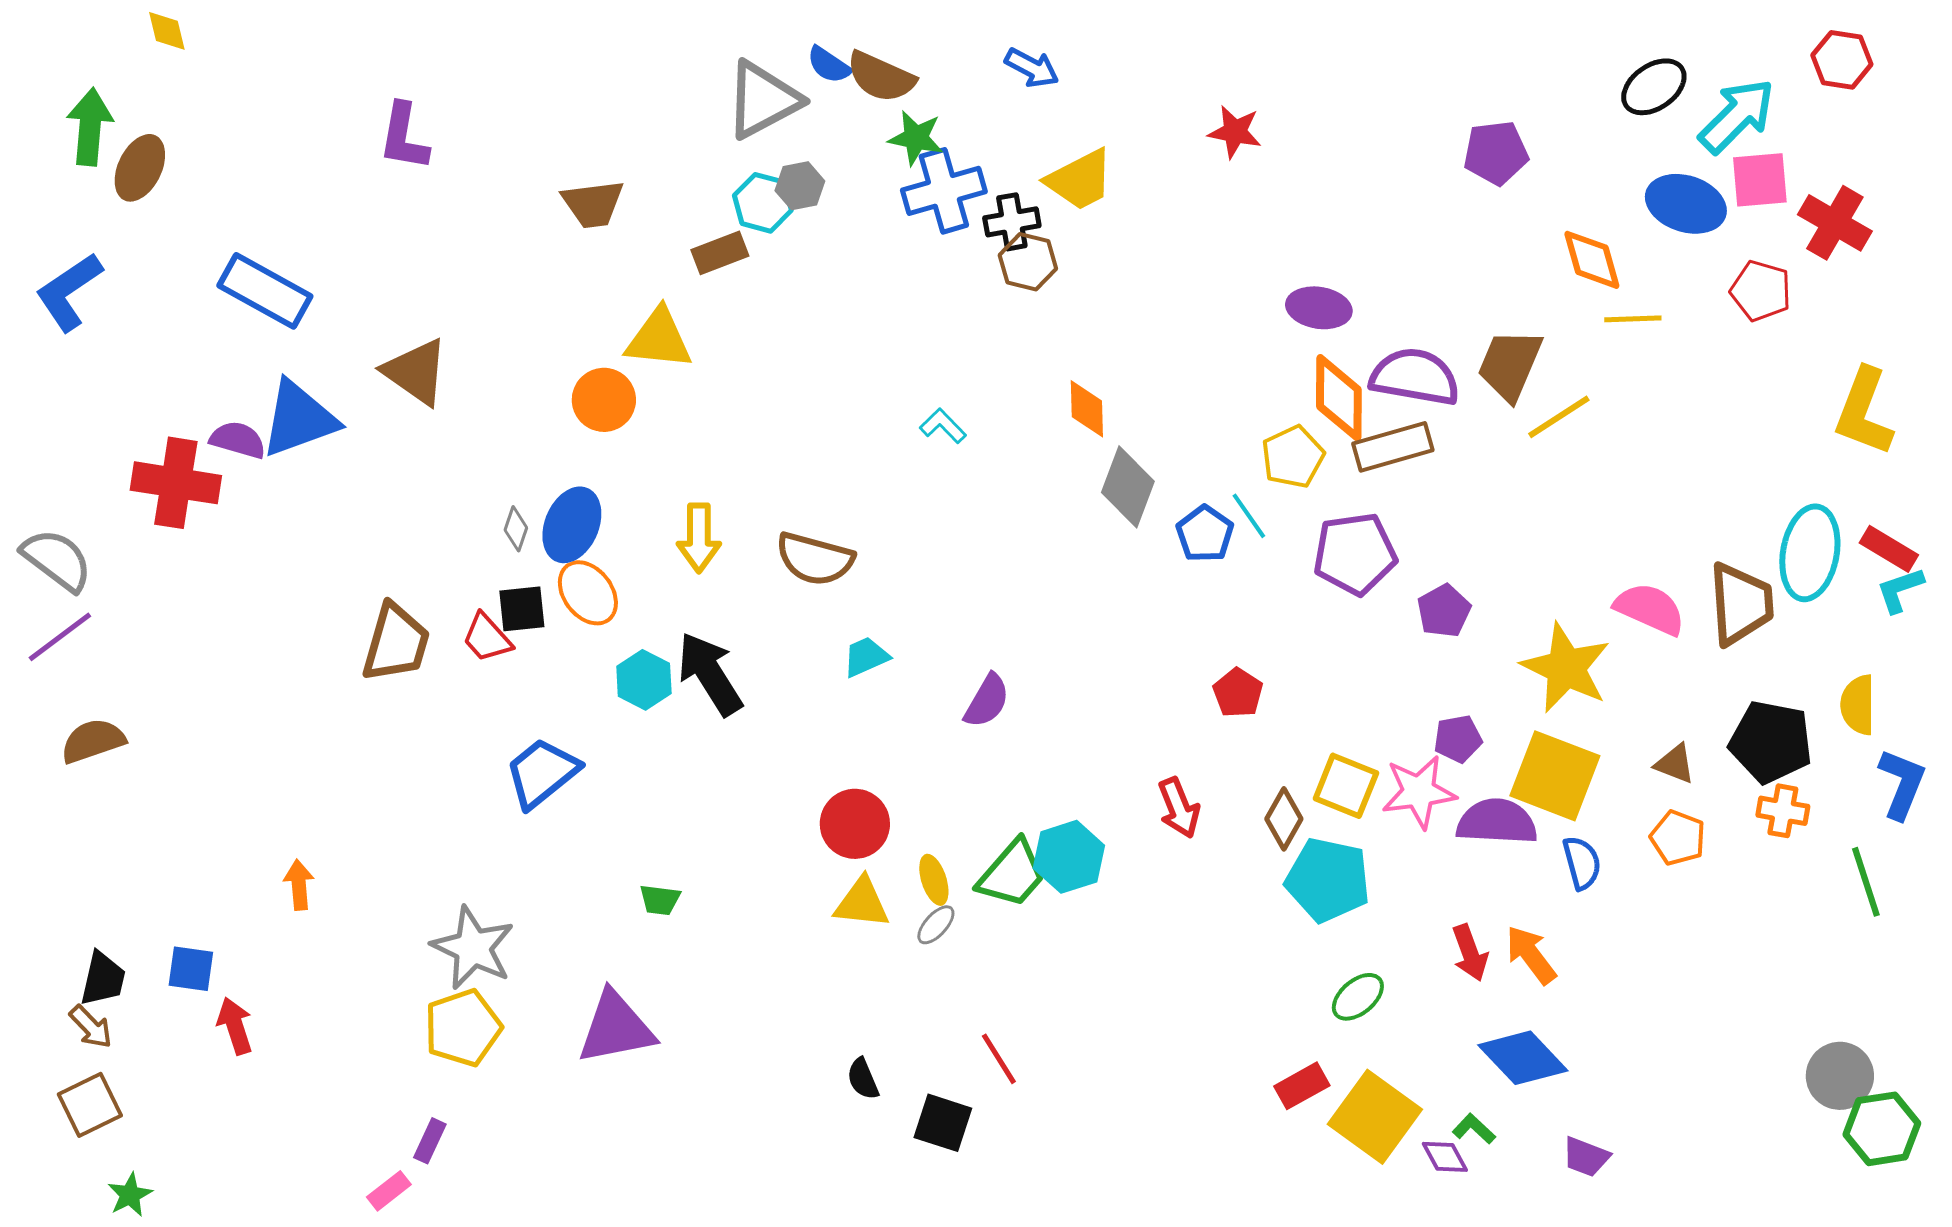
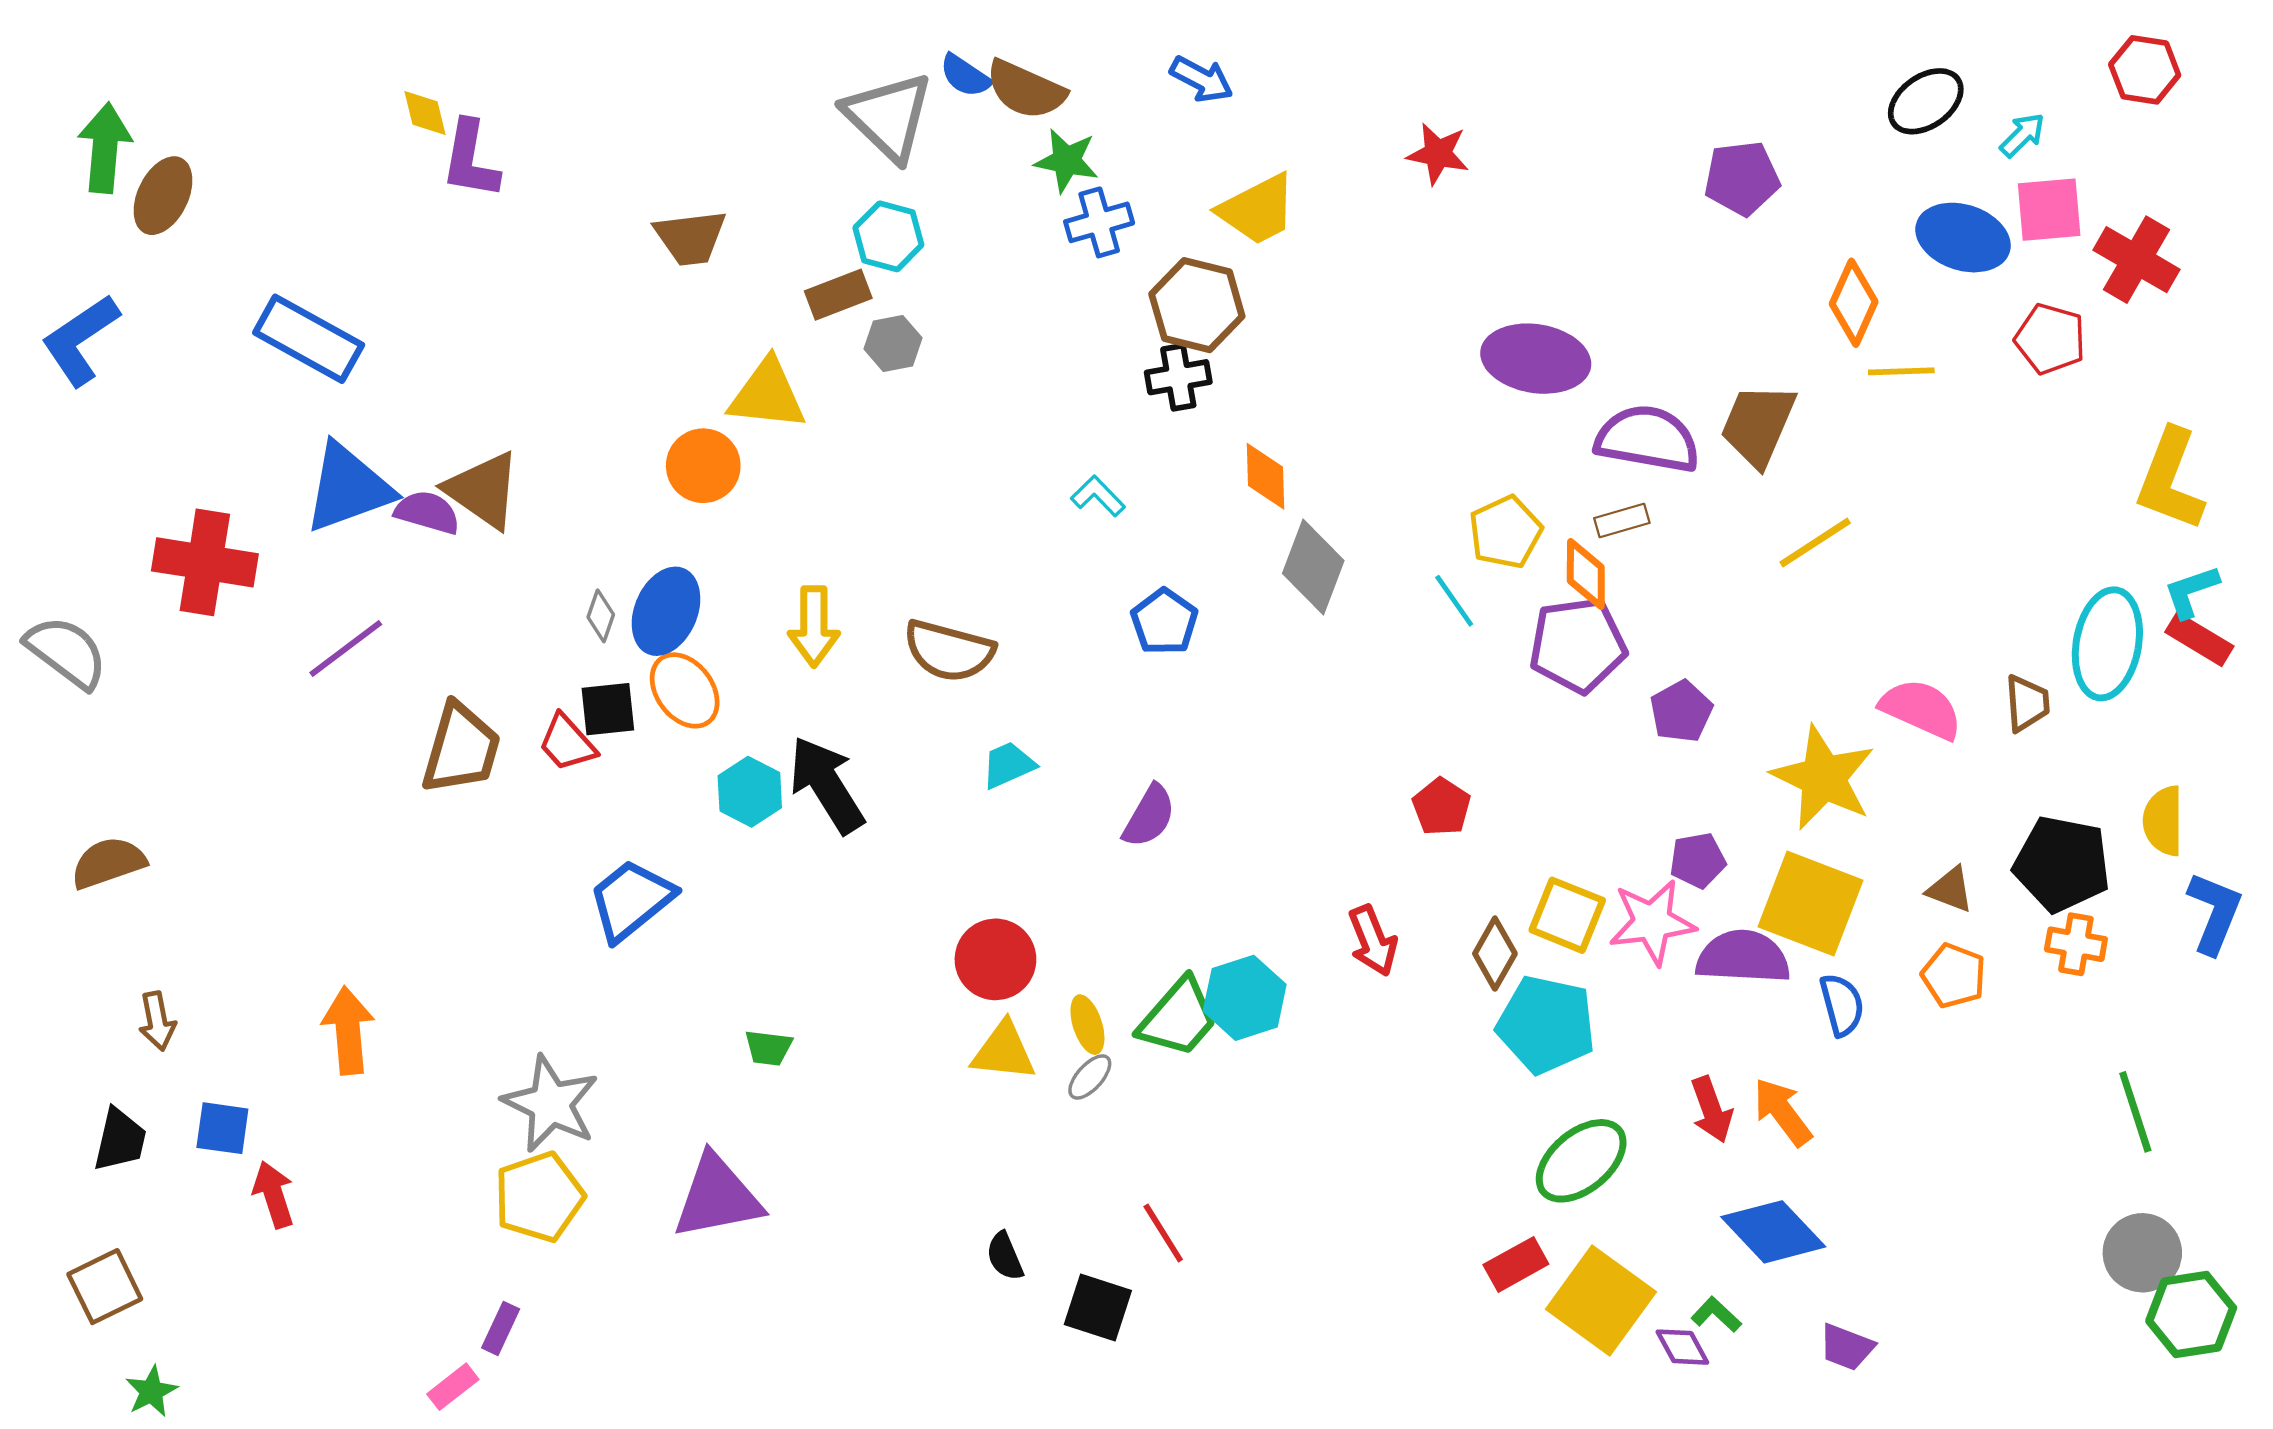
yellow diamond: (167, 31) -> (425, 113), moved
gray triangle: (763, 100) -> (888, 116), turned -48
cyan arrow: (1737, 116) -> (2022, 135), size x0.5
gray hexagon: (800, 186) -> (893, 343), moved
blue cross: (944, 191) -> (1099, 222), size x0.7
black cross: (1012, 222) -> (1178, 377), moved
orange diamond: (1592, 260) -> (1854, 303), turned 40
brown hexagon: (1028, 262) -> (1197, 305), size x1.4
purple ellipse: (1319, 308) -> (1536, 359), size x1.4
brown triangle: (416, 372) -> (483, 490), moved
orange diamond: (1339, 398) -> (1586, 574), moved, size x0.7
yellow line: (1559, 417) -> (1815, 543), moved
purple semicircle: (238, 440) -> (427, 512), moved
brown rectangle: (1393, 447) -> (1622, 520), size x0.6
blue pentagon: (1205, 534) -> (1164, 622), moved
cyan L-shape: (1900, 590) -> (2191, 591), moved
brown trapezoid: (1741, 604) -> (2027, 703), size x0.6
purple line: (60, 637) -> (346, 649), moved
green line: (1866, 882) -> (2135, 1112), moved
orange arrow: (299, 885) -> (348, 1030), size x1.5
green ellipse: (1358, 997) -> (1581, 1161), size x1.5
brown arrow: (91, 1027) -> (157, 1021), moved, turned 33

